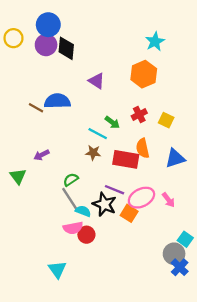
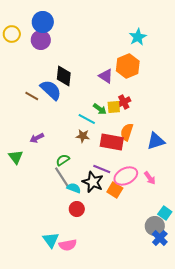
black diamond: (66, 48) -> (64, 76), moved
purple triangle: (97, 81) -> (106, 76), moved
blue semicircle: (57, 101) -> (51, 90), turned 45
yellow square: (166, 120) -> (114, 107), moved, turned -32
orange semicircle: (143, 148) -> (127, 132), turned 30
pink semicircle: (73, 228) -> (68, 245), moved

